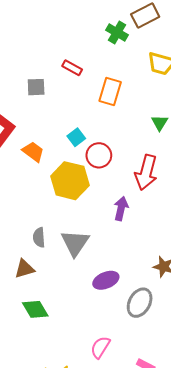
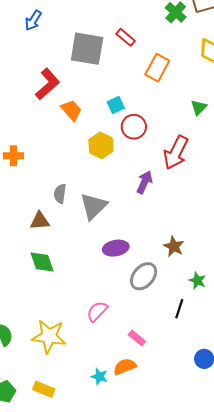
gray square: (36, 87) -> (87, 49), size x1.8
yellow hexagon: (70, 181) -> (101, 145), size x0.7

